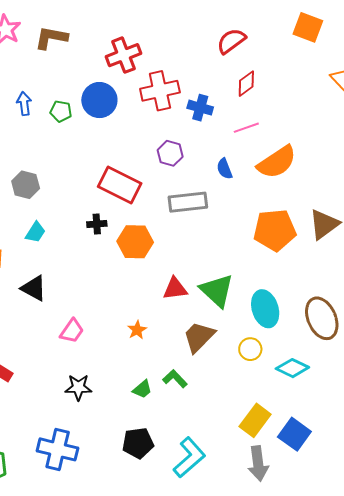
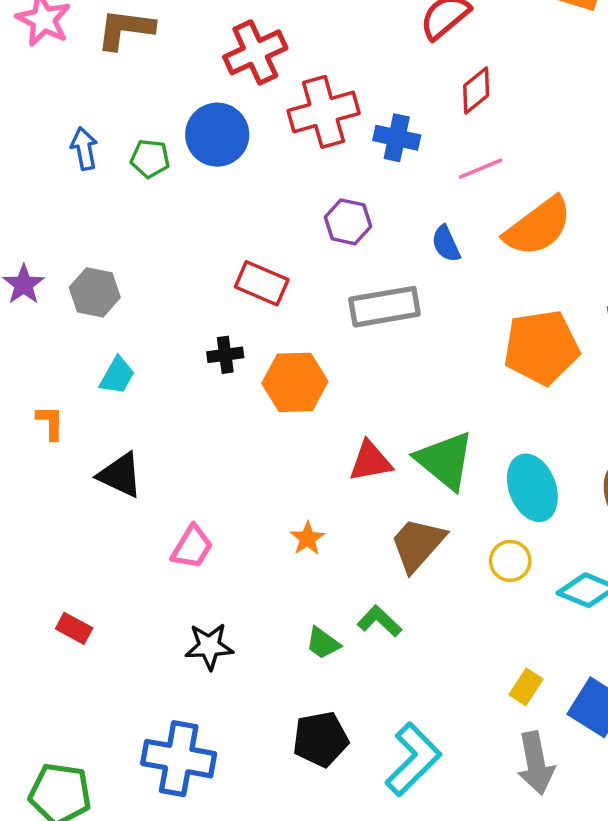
red rectangle: (120, 185) -> (262, 283), size x0.7
green trapezoid: (142, 389) -> (323, 643), turned 80
yellow rectangle: (255, 420) -> (526, 687), size x0.6

